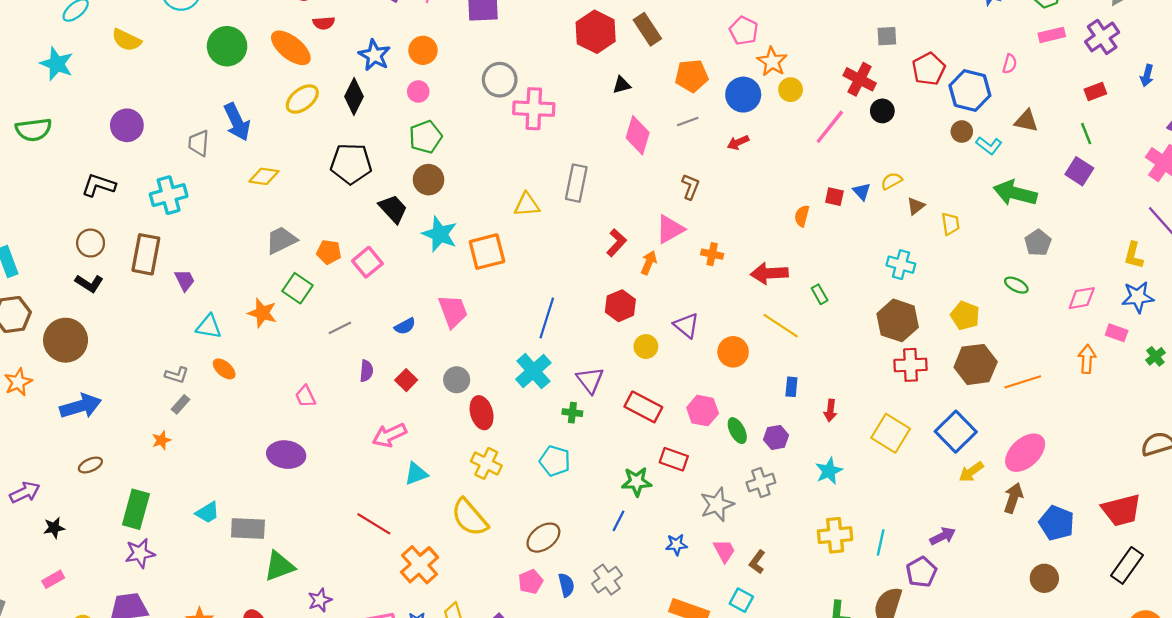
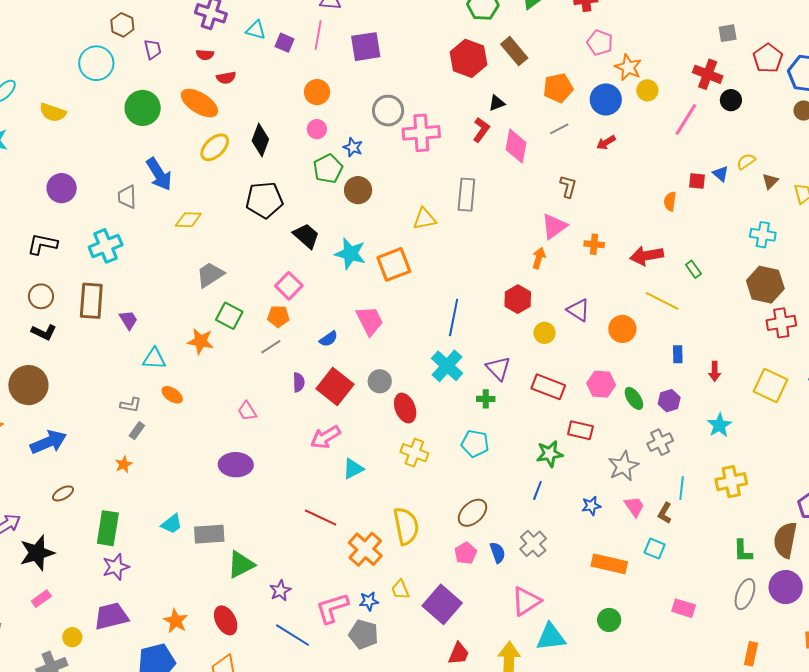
blue star: (374, 55) -> (353, 147), moved, size x0.7
brown circle: (429, 180) -> (358, 190), moved
red L-shape: (616, 243) -> (481, 130), moved
orange pentagon: (329, 252) -> (278, 316), moved
red square: (406, 380) -> (335, 387), size x1.8
yellow semicircle: (470, 517) -> (406, 526), moved, turned -144
black star: (54, 528) -> (37, 553), size x1.8
cyan line: (881, 542) -> (682, 488), moved

